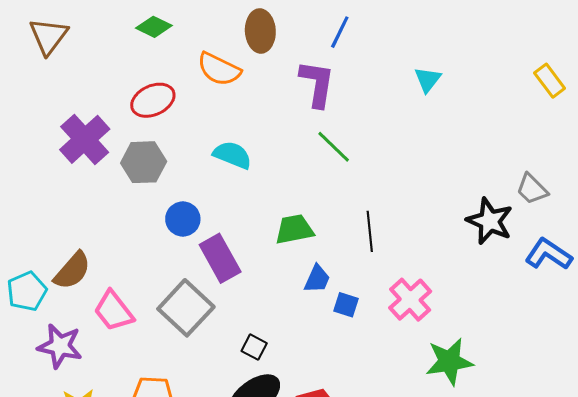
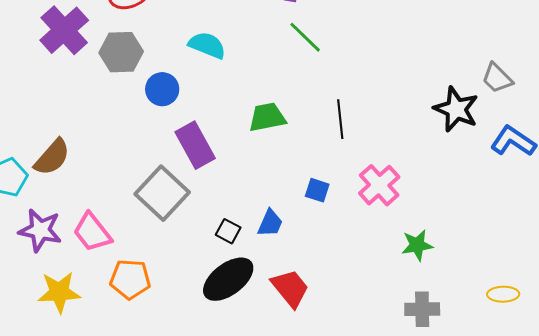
blue circle: (183, 219) -> (162, 89), moved
blue trapezoid: (317, 279) -> (270, 223), moved
pink trapezoid: (114, 311) -> (92, 232), moved
green star: (449, 362) -> (417, 245), size x0.7

